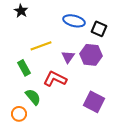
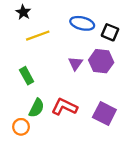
yellow line: (41, 46) -> (38, 36), moved
red L-shape: (55, 79) -> (64, 107), moved
green semicircle: (33, 97) -> (37, 108), turned 66

